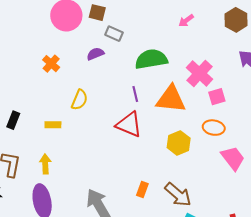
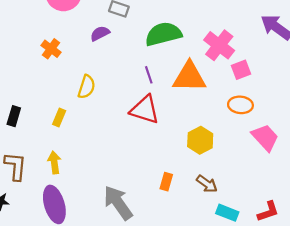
yellow rectangle: (53, 125) -> (59, 117), turned -63
yellow hexagon: (179, 143) -> (200, 140), moved
brown arrow: (178, 195) -> (207, 184), size x0.7

